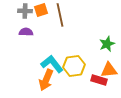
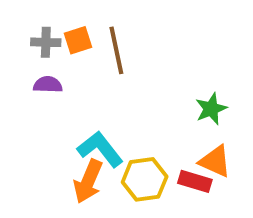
yellow hexagon: (74, 66) -> (145, 179), moved
orange triangle: (109, 70) -> (215, 161), turned 30

